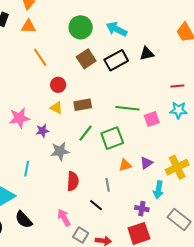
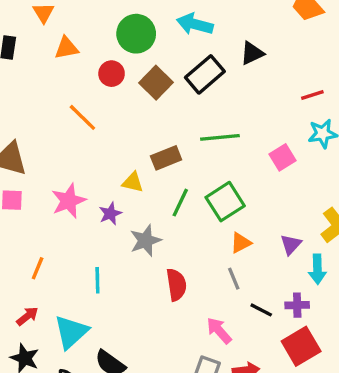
orange triangle: (29, 26) -> (66, 48), moved
orange line: (40, 57) -> (82, 117), moved
red circle: (58, 85) -> (112, 74), moved
yellow triangle: (56, 108) -> (133, 182), moved
green line: (128, 108) -> (220, 137), moved
purple triangle: (146, 163) -> (291, 244), moved
orange triangle: (125, 165) -> (241, 243), moved
black line: (96, 205) -> (261, 310), moved
pink arrow: (64, 218) -> (219, 331), moved

